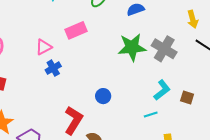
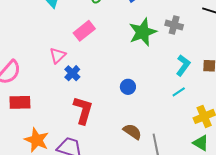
gray cross: (164, 49) -> (174, 25), size x0.7
red L-shape: (74, 120) -> (83, 110), moved

